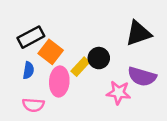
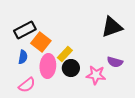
black circle: (99, 58) -> (71, 68), moved
purple semicircle: (142, 77) -> (115, 62), size x0.7
pink semicircle: (33, 105) -> (27, 85), turned -42

